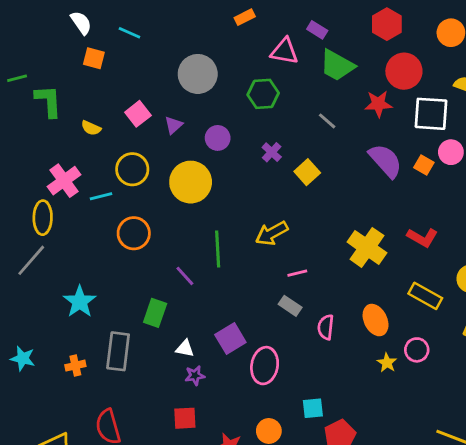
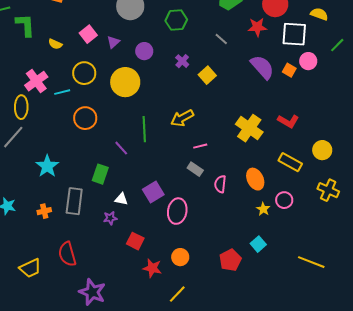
purple star: (195, 376) -> (110, 218), moved
cyan square: (313, 408) -> (258, 244), moved, turned -35
red square: (185, 418) -> (135, 241), moved, turned 30

